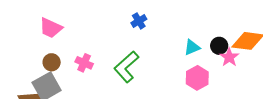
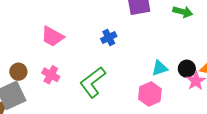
pink trapezoid: (51, 28) -> (52, 36), moved
pink hexagon: (197, 78) -> (150, 94), moved

